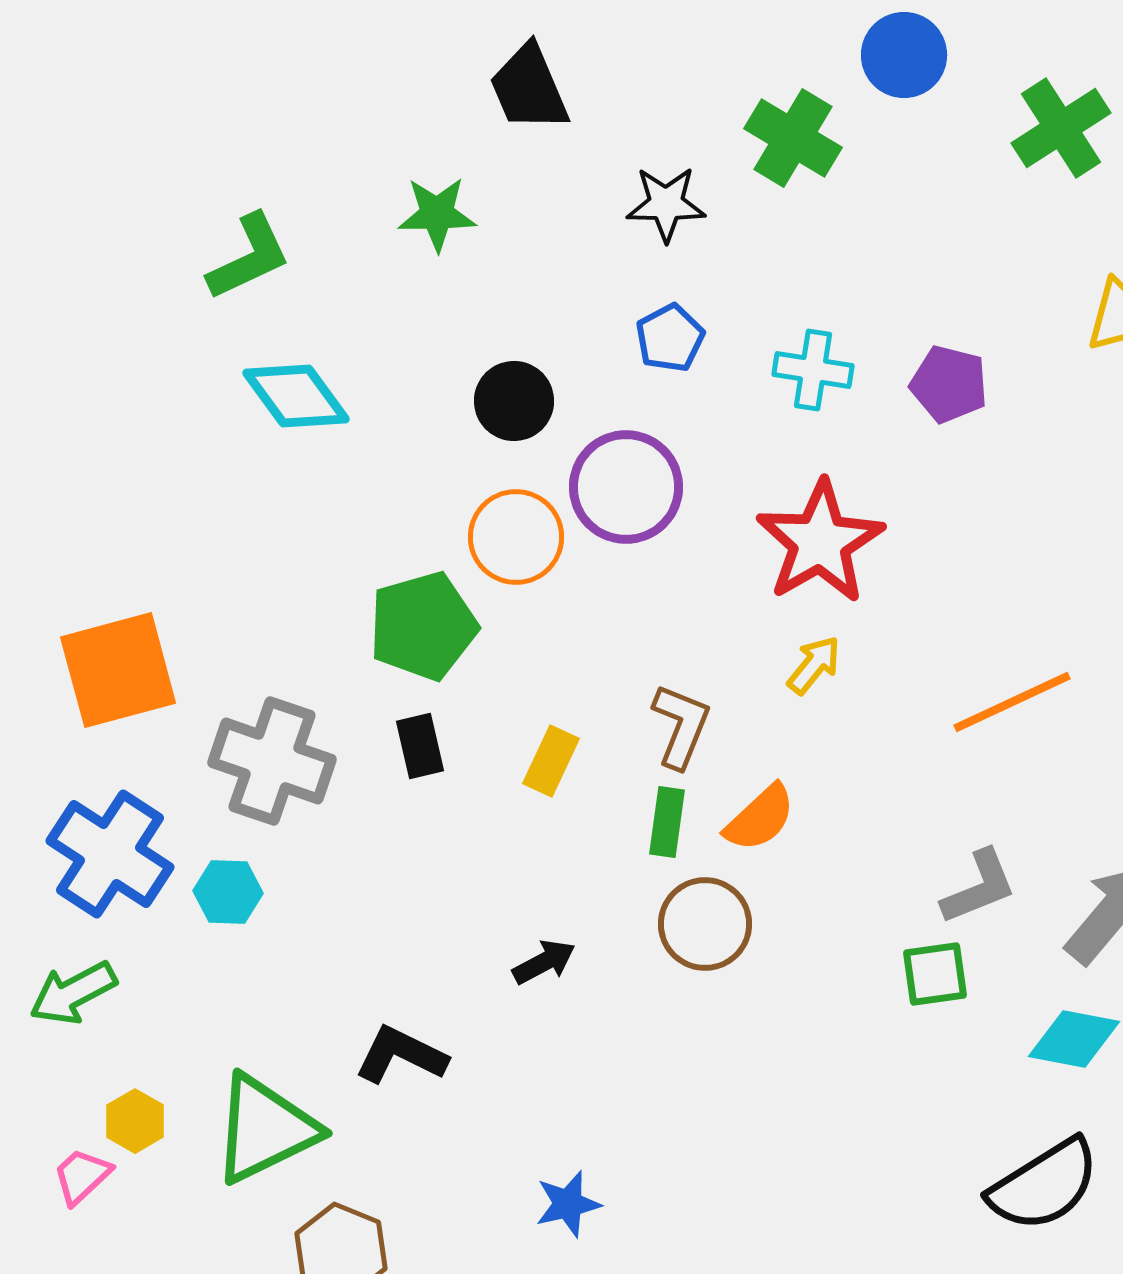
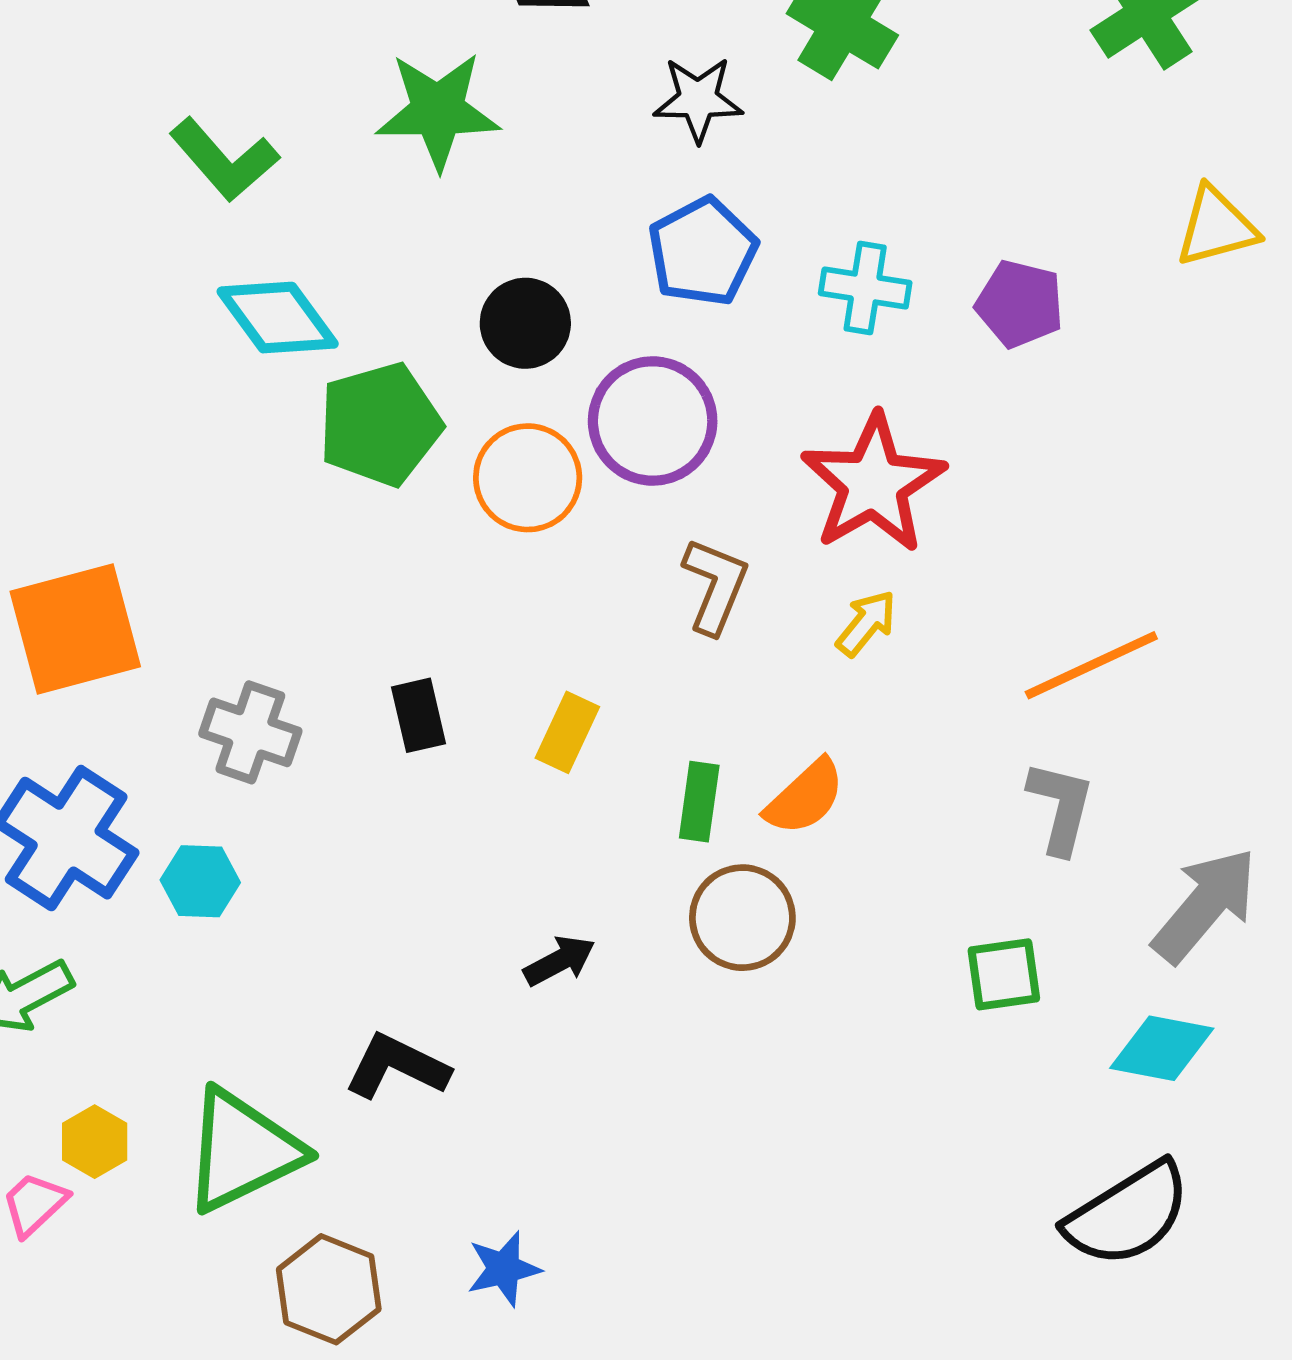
green star: (437, 214) -> (438, 111), size x1.4
green L-shape: (249, 257) -> (224, 160), turned 74
blue pentagon: (670, 338) -> (703, 252), size x1.4
green pentagon: (423, 626) -> (380, 424), moved
brown L-shape: (681, 726) -> (715, 586), moved
gray cross: (272, 761) -> (250, 732), size x0.7
gray L-shape: (979, 887) -> (1061, 807), moved, turned -54
blue star: (568, 1204) -> (504, 1269), moved

